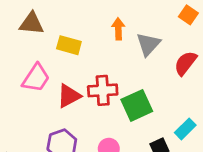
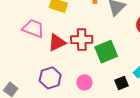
pink trapezoid: (36, 78) -> (33, 28), turned -105

